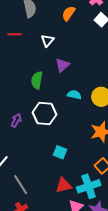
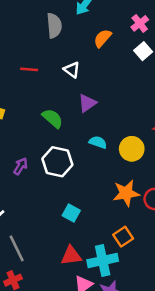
red line: (15, 34) -> (29, 69), moved
white triangle: (47, 41) -> (72, 70), turned -40
green semicircle: (37, 80) -> (53, 118), turned 114

